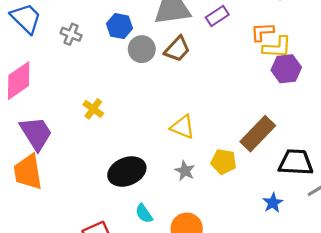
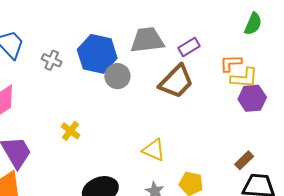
blue hexagon: (120, 26) -> (97, 54), size x1.6
brown trapezoid: (177, 49) -> (176, 81), moved, size x1.4
brown rectangle: (258, 134) -> (244, 160), moved, size x0.6

